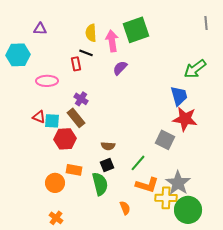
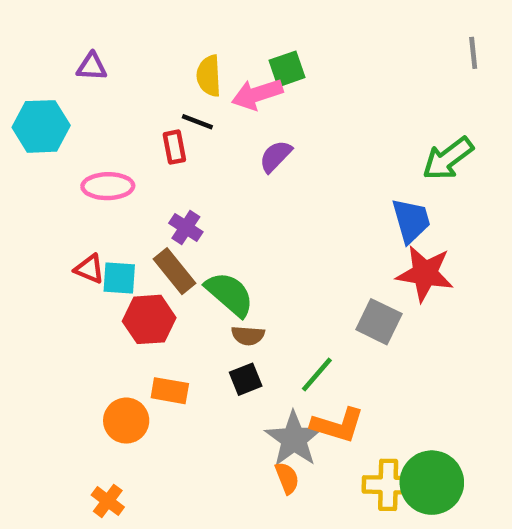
green square: (136, 30) -> (287, 69), moved, size x0.6
pink arrow: (112, 41) -> (257, 94), turned -100
gray star: (178, 183) -> (294, 439), moved
green semicircle: (100, 184) -> (230, 294), moved, turned -35
yellow cross: (166, 198) -> (388, 485), moved
orange cross: (56, 218) -> (108, 501), moved

